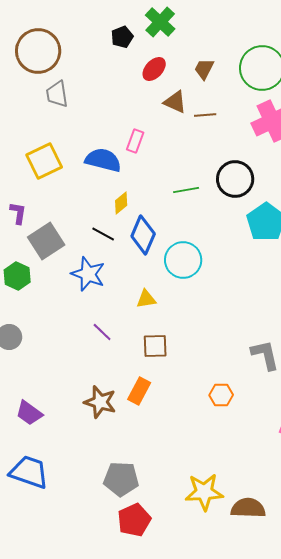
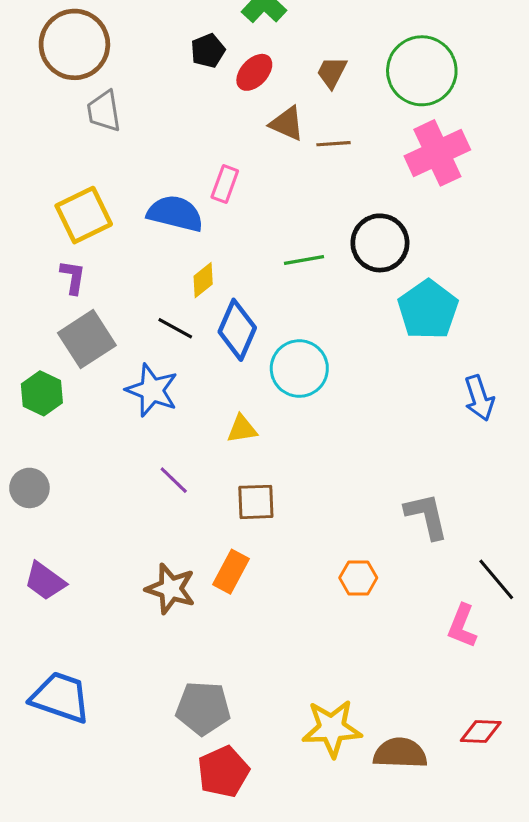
black pentagon: (122, 37) -> (208, 51), moved
purple L-shape: (18, 213) -> (73, 277), moved
purple trapezoid: (29, 413) -> (45, 581), moved

